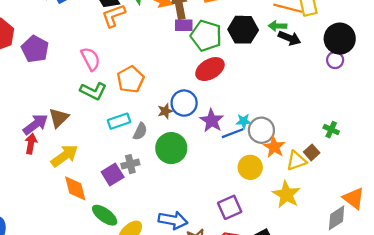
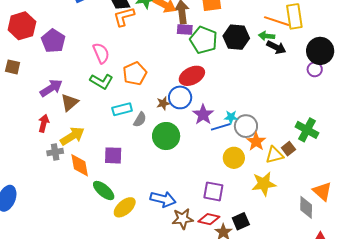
red ellipse: (210, 69) -> (192, 76), moved
purple arrow: (35, 124) -> (51, 88), moved
green cross: (331, 130) -> (307, 130), size x1.6
gray cross: (130, 164) -> (55, 152), moved
purple square: (113, 174) -> (113, 155), turned 30
yellow star: (286, 194) -> (264, 184), turned 30
purple square: (230, 207) -> (213, 191), turned 30
gray diamond: (337, 218) -> (306, 207), turned -60

